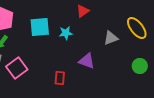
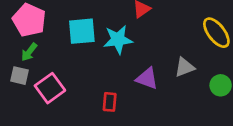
cyan star: (66, 33) -> (118, 40), size x1.5
gray triangle: (111, 38) -> (185, 67), moved

